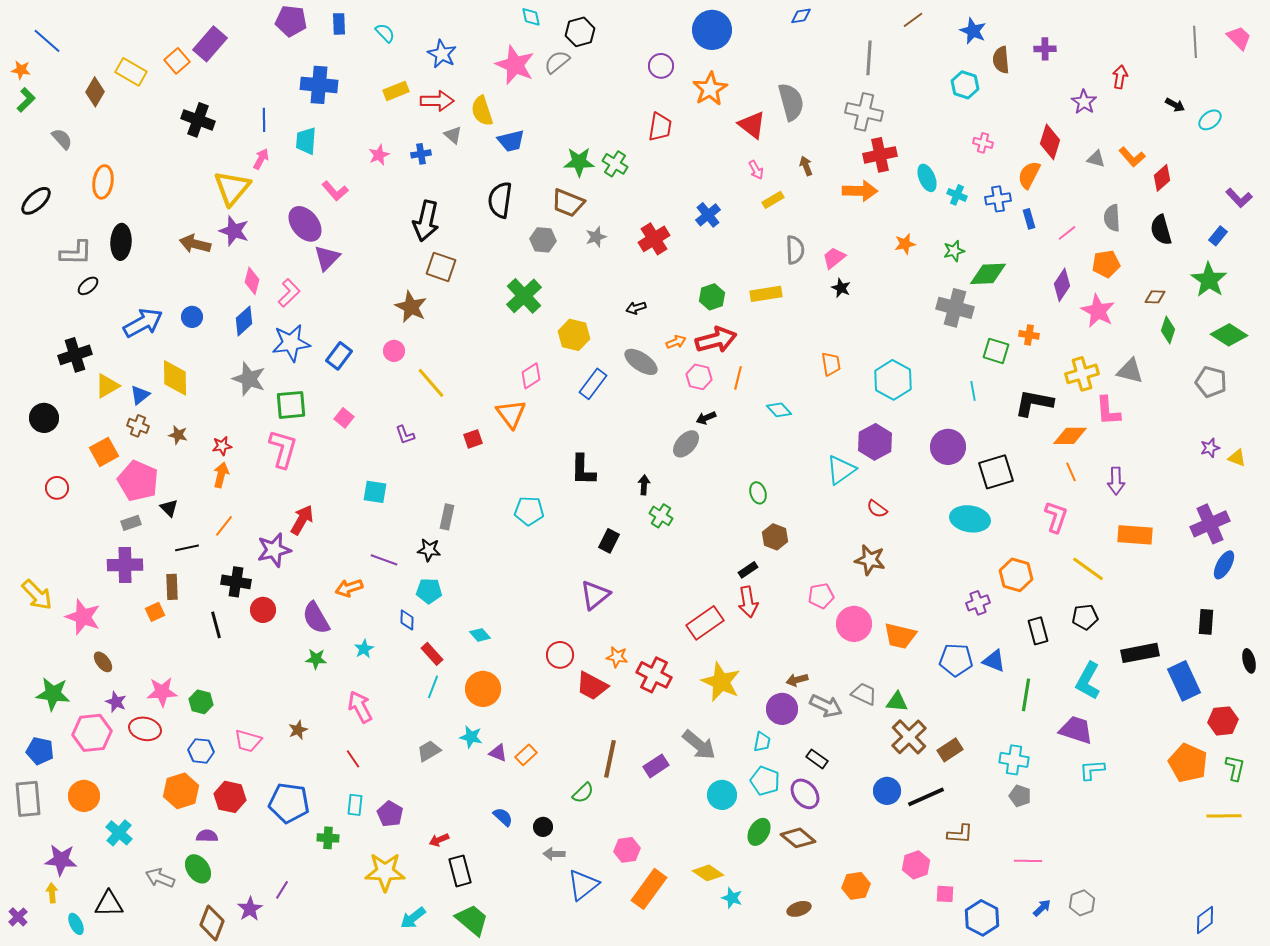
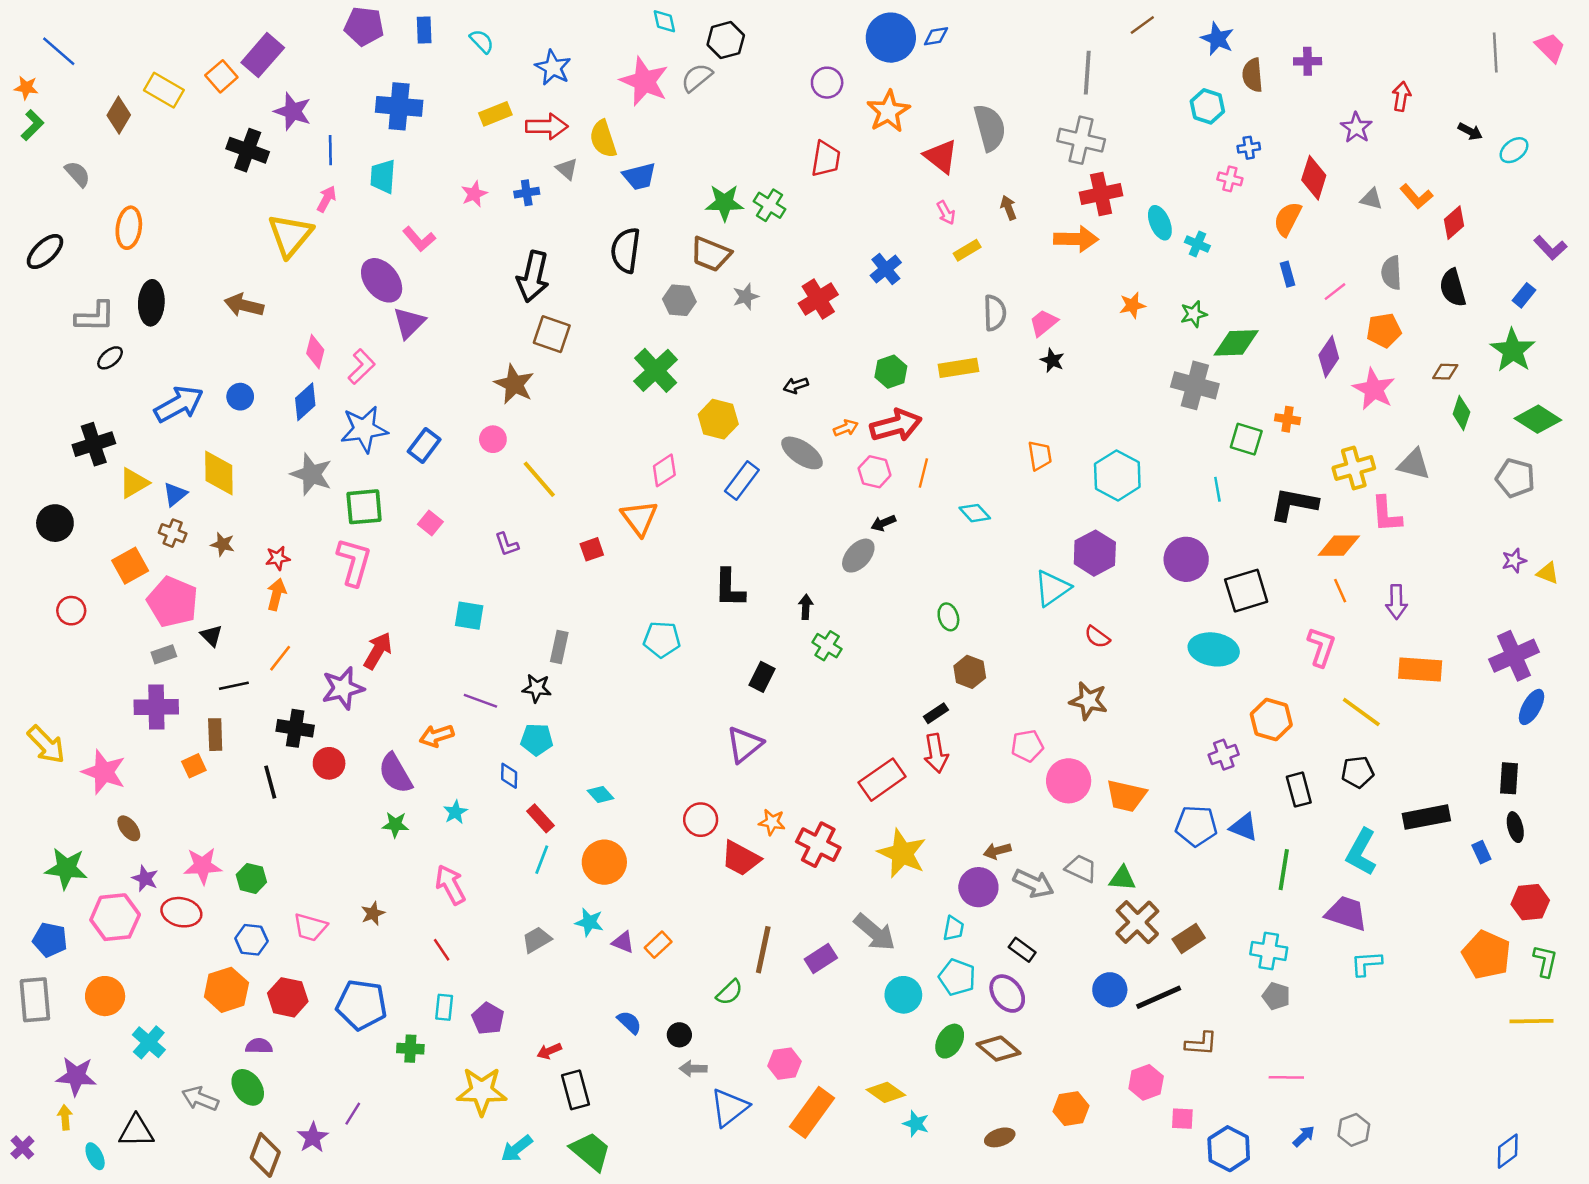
blue diamond: (801, 16) -> (936, 36), moved
blue cross: (998, 199) -> (1249, 148), moved, size x0.7
purple star: (234, 231) -> (293, 111), moved
black ellipse: (1249, 661) -> (1515, 827), moved
blue rectangle: (1184, 681) -> (1481, 852), size x0.5

